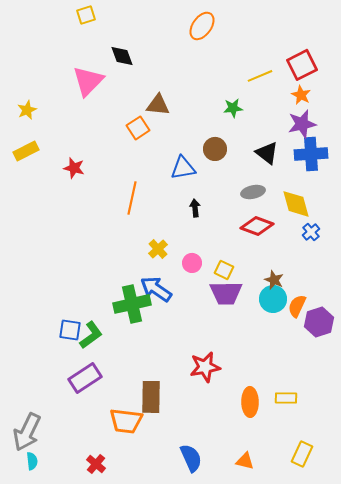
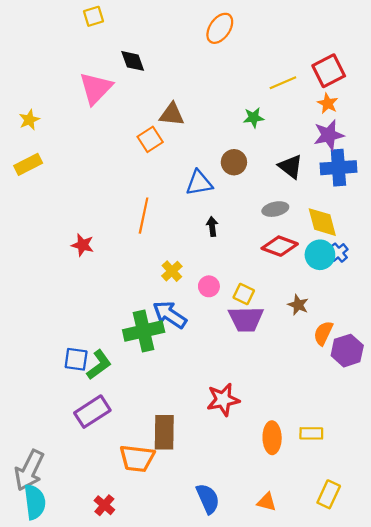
red star: (74, 168) -> (83, 245), moved
cyan circle: (273, 299) -> (320, 255), moved
cyan semicircle: (32, 461) -> (35, 502), size x1.8

